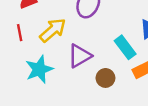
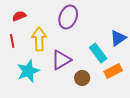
yellow arrow: (53, 30) -> (39, 39), turned -50

